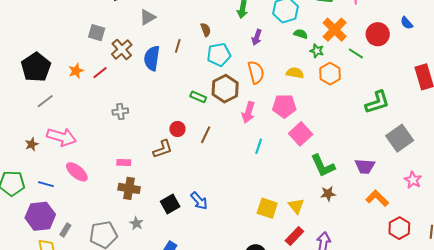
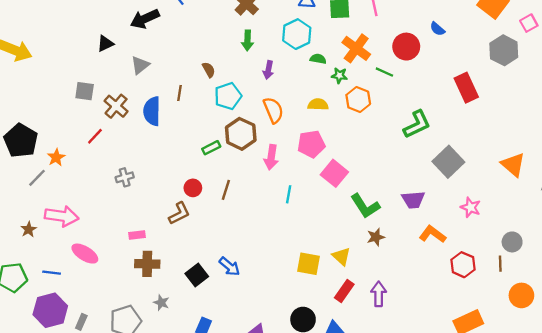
orange star: (76, 71) -> (56, 157), moved
green rectangle: (198, 97) -> (211, 148), turned -42

